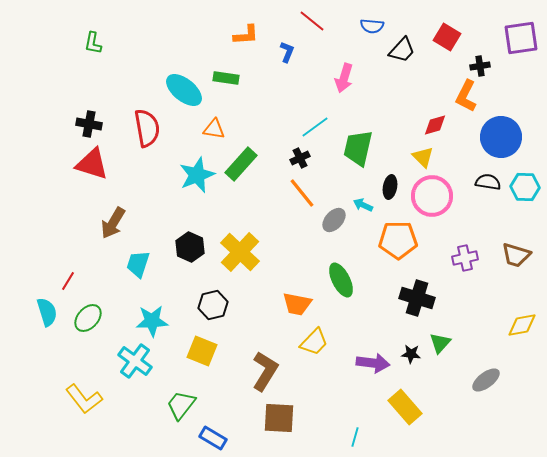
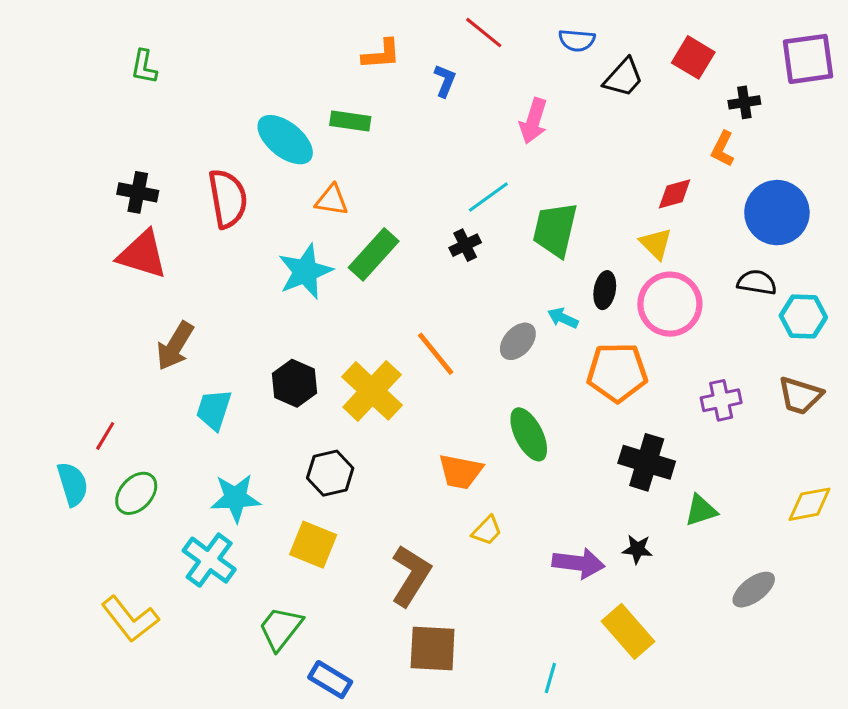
orange L-shape: (466, 96) -> (723, 149), size x0.7
cyan hexagon: (525, 187) -> (803, 316), moved
orange line: (302, 193) -> (436, 354), moved
yellow trapezoid: (314, 342) -> (487, 531), size x0.7
green triangle: (440, 343) -> (701, 510), moved, turned 30

